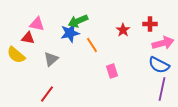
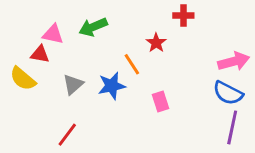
green arrow: (78, 21) -> (93, 27), moved
red cross: (150, 24) -> (183, 16), moved
red star: (123, 30) -> (156, 43), moved
blue star: (70, 33) -> (112, 86), moved

